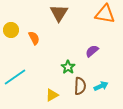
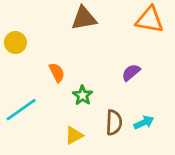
brown triangle: (59, 13) -> (84, 18), turned 48
orange semicircle: (34, 38) -> (57, 73), moved
green star: (68, 67) -> (83, 95), moved

